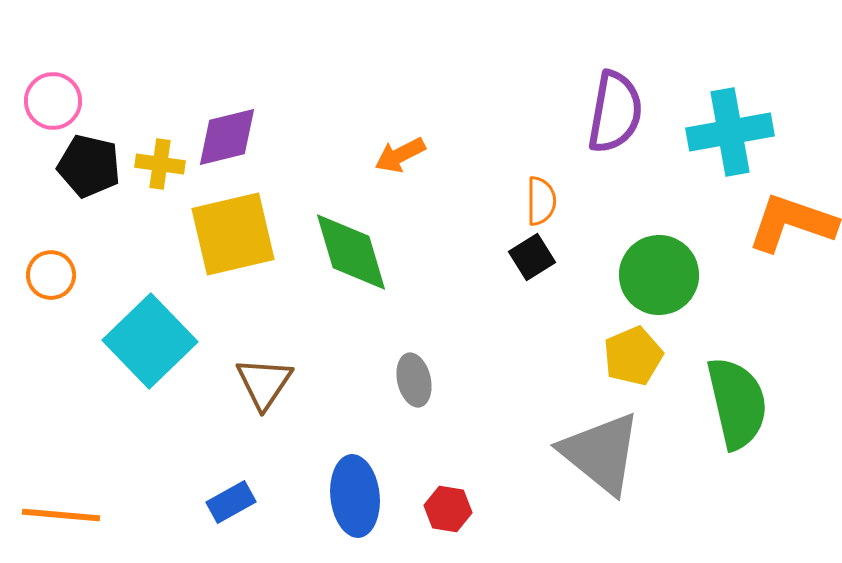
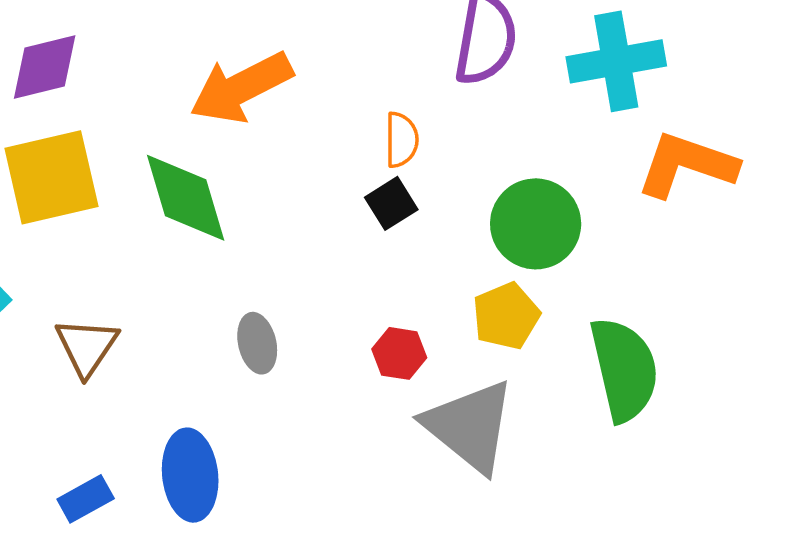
orange arrow: (400, 155) -> (241, 88), size x1.8
blue rectangle: (231, 502) -> (86, 499), moved
red hexagon: (448, 509) -> (399, 353), moved

